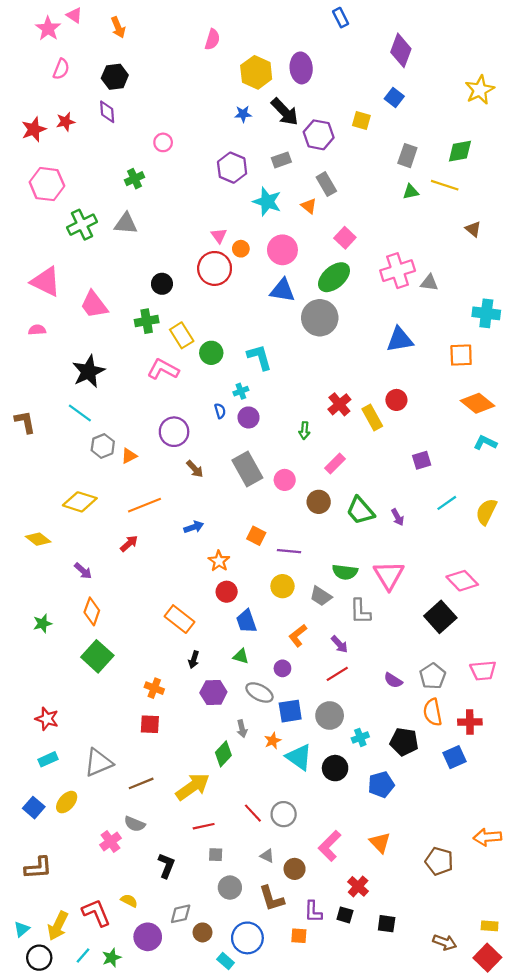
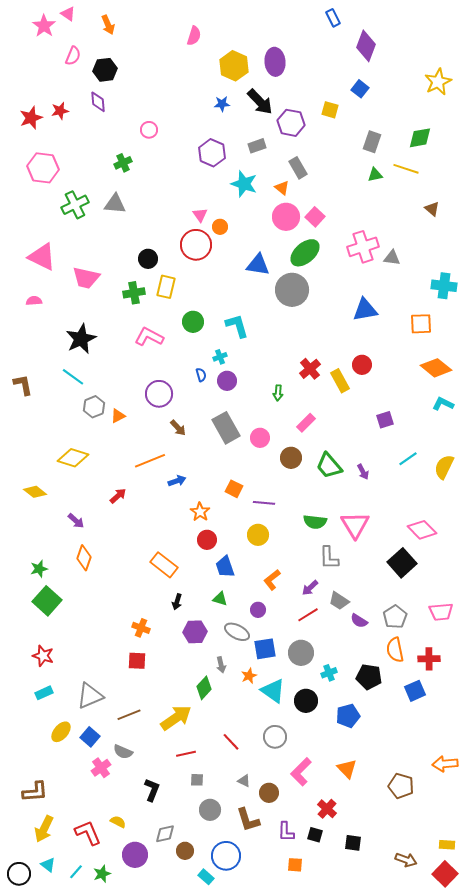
blue rectangle: (341, 18) -> (333, 18), moved
pink semicircle: (61, 69) -> (73, 56), moved
pink circle: (282, 250) -> (286, 217), moved
pink trapezoid: (94, 305) -> (86, 278), turned -40
yellow rectangle: (182, 335) -> (166, 287), moved, turned 45
orange line: (144, 505) -> (150, 461), moved
gray trapezoid: (321, 596) -> (339, 601), moved
purple arrow: (339, 644) -> (310, 588), turned 90
green square: (97, 656) -> (47, 601), moved
blue square: (34, 808) -> (90, 737), moved
gray circle: (284, 814) -> (275, 737), moved
yellow arrow: (58, 926) -> (44, 829), moved
cyan triangle: (22, 929) -> (48, 865), moved, turned -42
orange square: (299, 936) -> (295, 865), moved
black circle: (39, 958) -> (19, 874), moved

